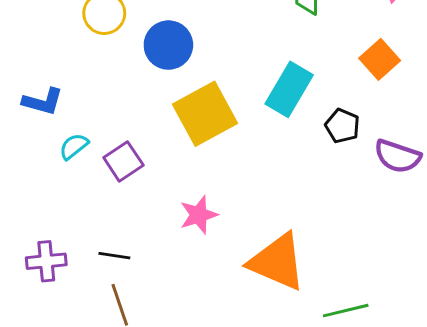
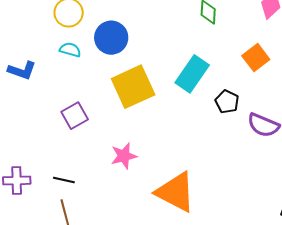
cyan semicircle: (74, 146) -> (70, 50), moved, turned 50

